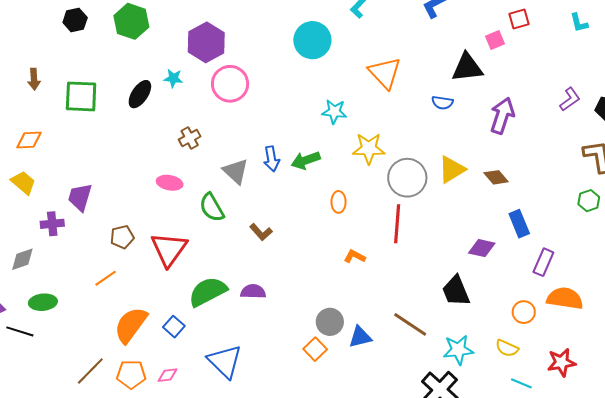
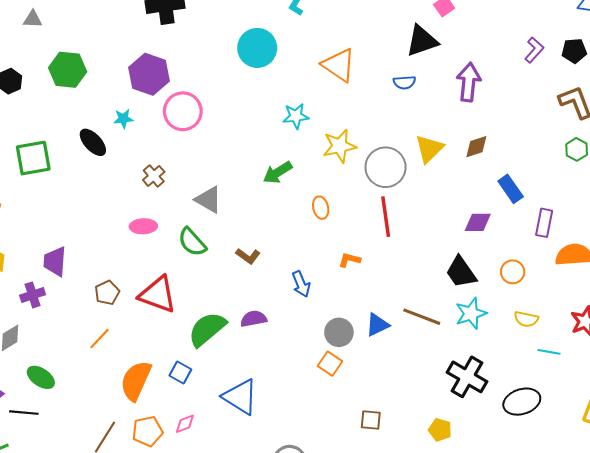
black ellipse: (140, 94) -> (93, 142), turned -64
blue arrow: (272, 159) -> (301, 284), moved
brown diamond: (496, 177) -> (476, 147), turned -55
red triangle: (169, 249) -> (158, 295), turned -33
green ellipse: (43, 302) -> (41, 377), turned 52
orange circle: (524, 312) -> (513, 272), moved
blue triangle: (360, 337) -> (377, 325), moved
cyan star: (458, 350) -> (471, 313), moved

